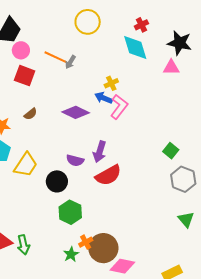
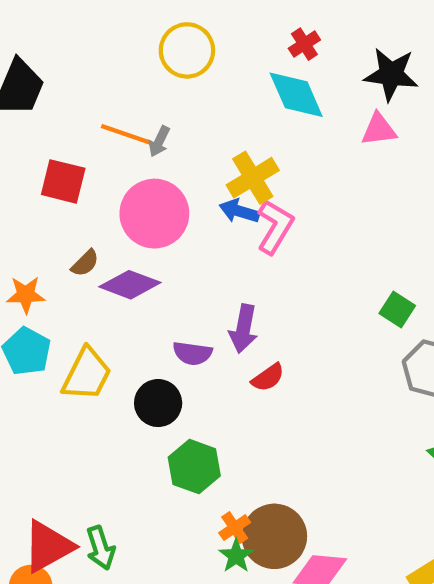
pink circle: (21, 50) -> (154, 214), moved, size x1.8
yellow cross: (111, 83) -> (253, 178), size x1.6
purple diamond: (76, 112) -> (130, 285), moved
red semicircle: (108, 175) -> (268, 377), size x0.6
green star: (71, 254) -> (236, 556), moved

